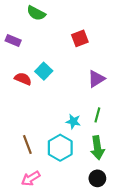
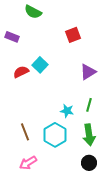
red semicircle: (23, 79) -> (21, 72), turned -49

